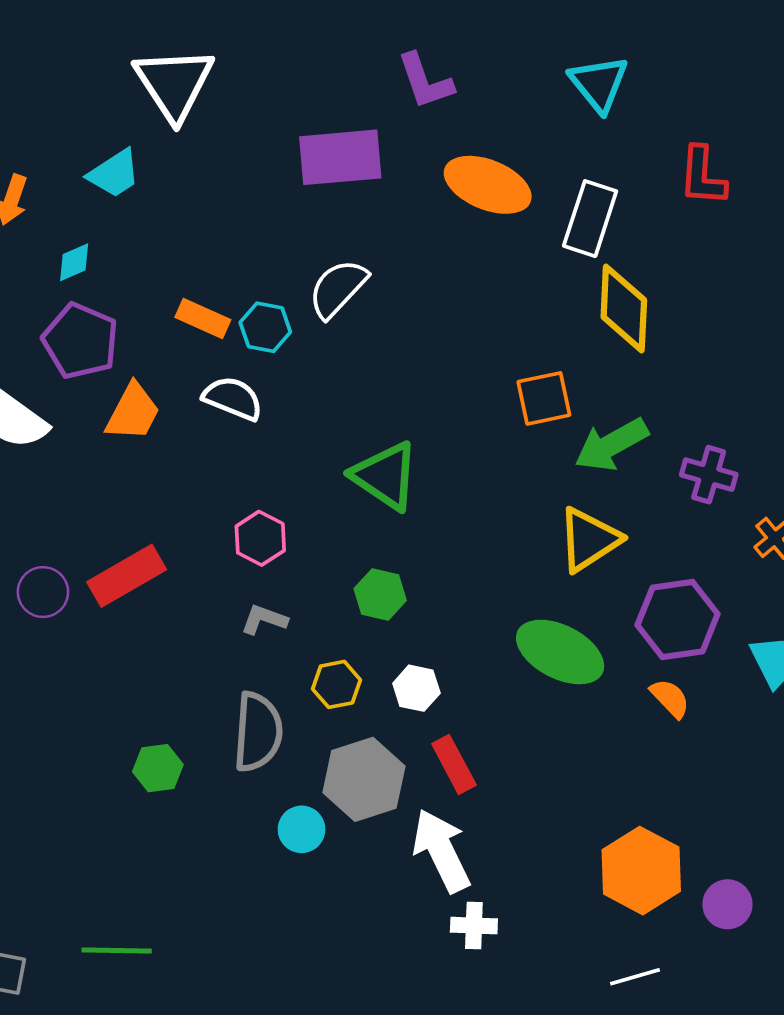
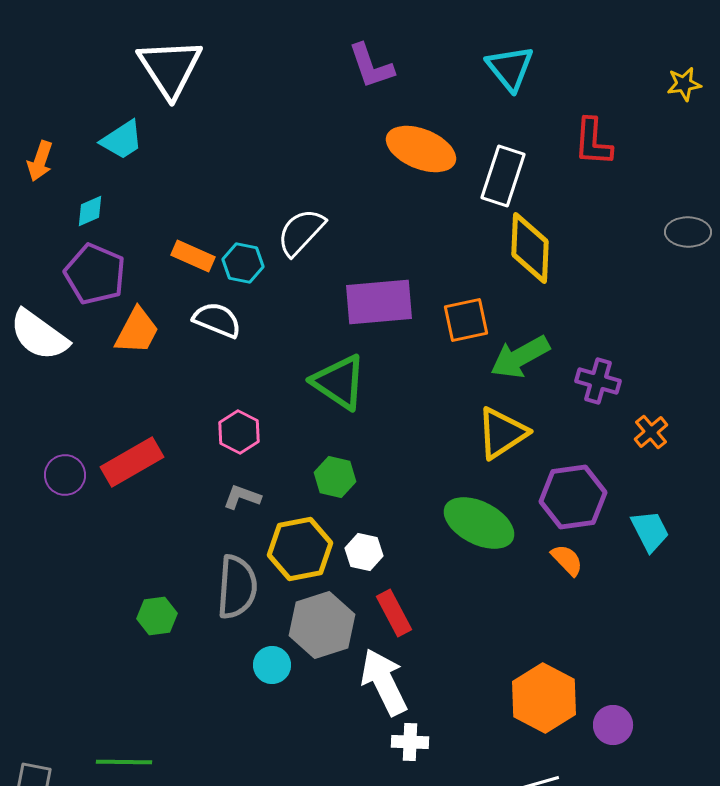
purple rectangle: (340, 157) -> (379, 302), moved
yellow hexagon: (337, 684) -> (300, 549), size x1.6

